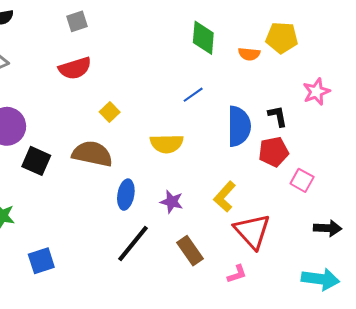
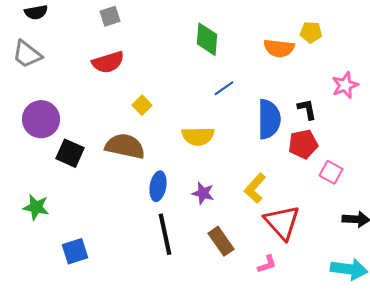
green diamond: (203, 38) -> (207, 39), moved
yellow pentagon: (282, 38) -> (311, 32), size x0.7
orange semicircle: (249, 54) -> (279, 48), size x1.4
black line: (133, 243) -> (165, 234), turned -51

